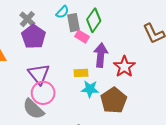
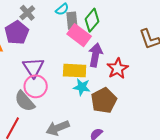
purple pentagon: (33, 37) -> (17, 33), moved
pink rectangle: (82, 37) -> (79, 35), size x1.6
yellow rectangle: (81, 73) -> (75, 71), size x1.6

